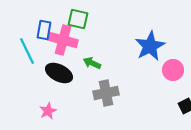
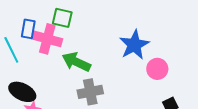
green arrow: (92, 63) -> (76, 62), size x1.6
black ellipse: (59, 73) -> (22, 92), moved

